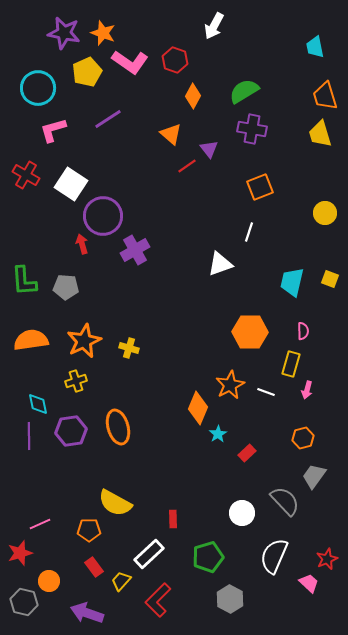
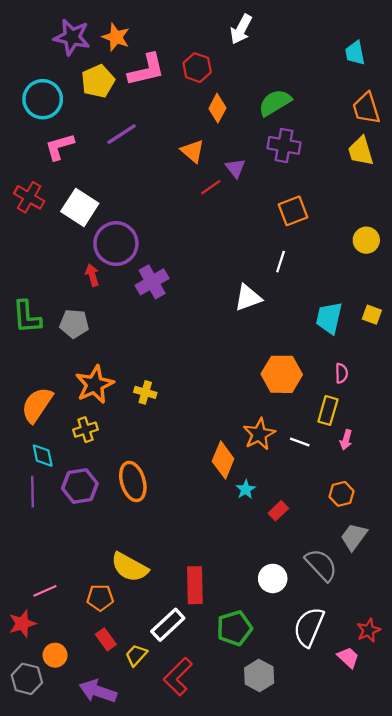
pink L-shape: (130, 62) -> (146, 70), turned -48
orange semicircle: (31, 340) -> (37, 405), moved, turned -48
red rectangle: (173, 519) -> (195, 585), size x1.8

